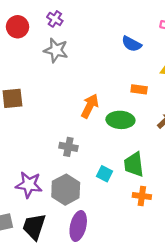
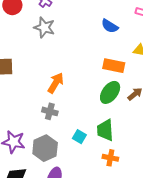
orange rectangle: (139, 89) -> (114, 66), size x1.5
orange arrow: (90, 106) -> (56, 83), moved
green ellipse: (120, 120) -> (110, 92), moved, turned -60

